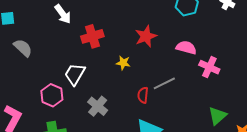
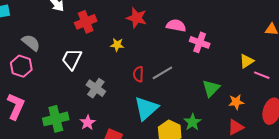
red star: (146, 36) -> (137, 18), turned -30
gray semicircle: (23, 48) -> (31, 43), moved
gray line: (164, 83) -> (162, 73), moved
pink hexagon: (52, 95) -> (21, 66), moved

